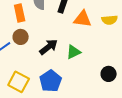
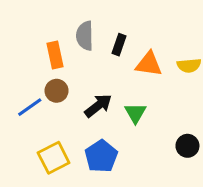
green triangle: (74, 52) -> (135, 113), turned -35
yellow square: (19, 82) -> (54, 158), turned 35

